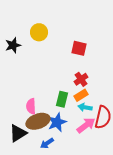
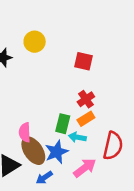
cyan arrow: (85, 107) -> (77, 137), moved
brown ellipse: (38, 121) -> (33, 151), turned 75
pink arrow: (86, 125) -> (85, 168), moved

